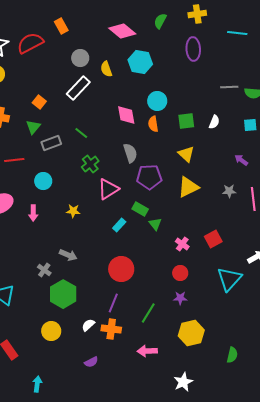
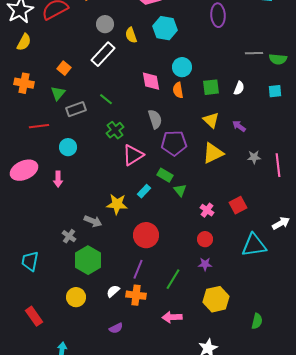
purple arrow: (241, 160) -> (239, 126), moved
yellow star: (73, 211) -> (117, 204), moved, size x1.5
cyan triangle: (229, 279) -> (254, 245), turned 40

